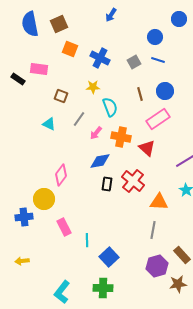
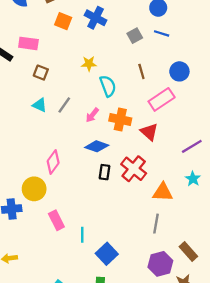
blue cross: (100, 58) -> (96, 18), moved
blue circle: (165, 91) -> (179, 71), moved
brown square: (61, 96) -> (41, 73), moved
gray line: (79, 119) -> (64, 105), moved
blue diamond: (100, 161) -> (97, 146), turned 30

